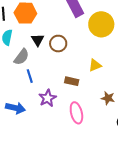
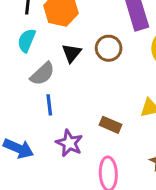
brown circle: (58, 44) -> (109, 48), moved
purple star: (48, 98) -> (69, 143), turned -30

